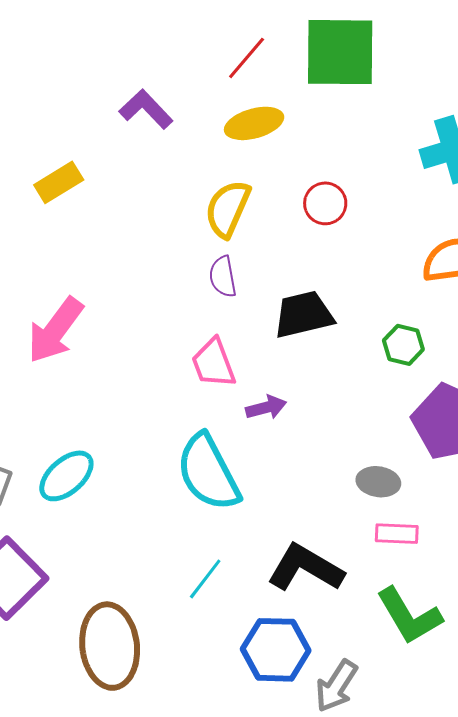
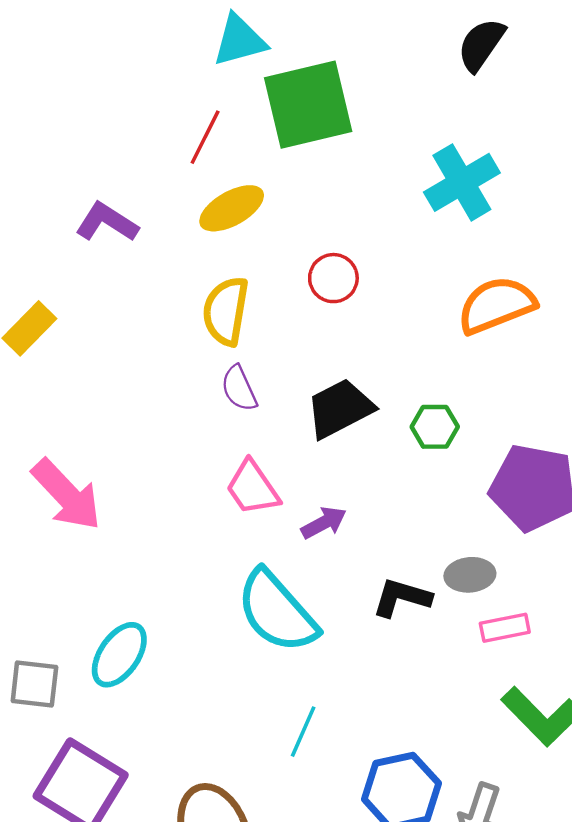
pink arrow: (55, 330) -> (67, 495), turned -66
green hexagon: (403, 345) -> (435, 427), moved
black L-shape: (305, 568) -> (402, 598), moved, size x0.7

